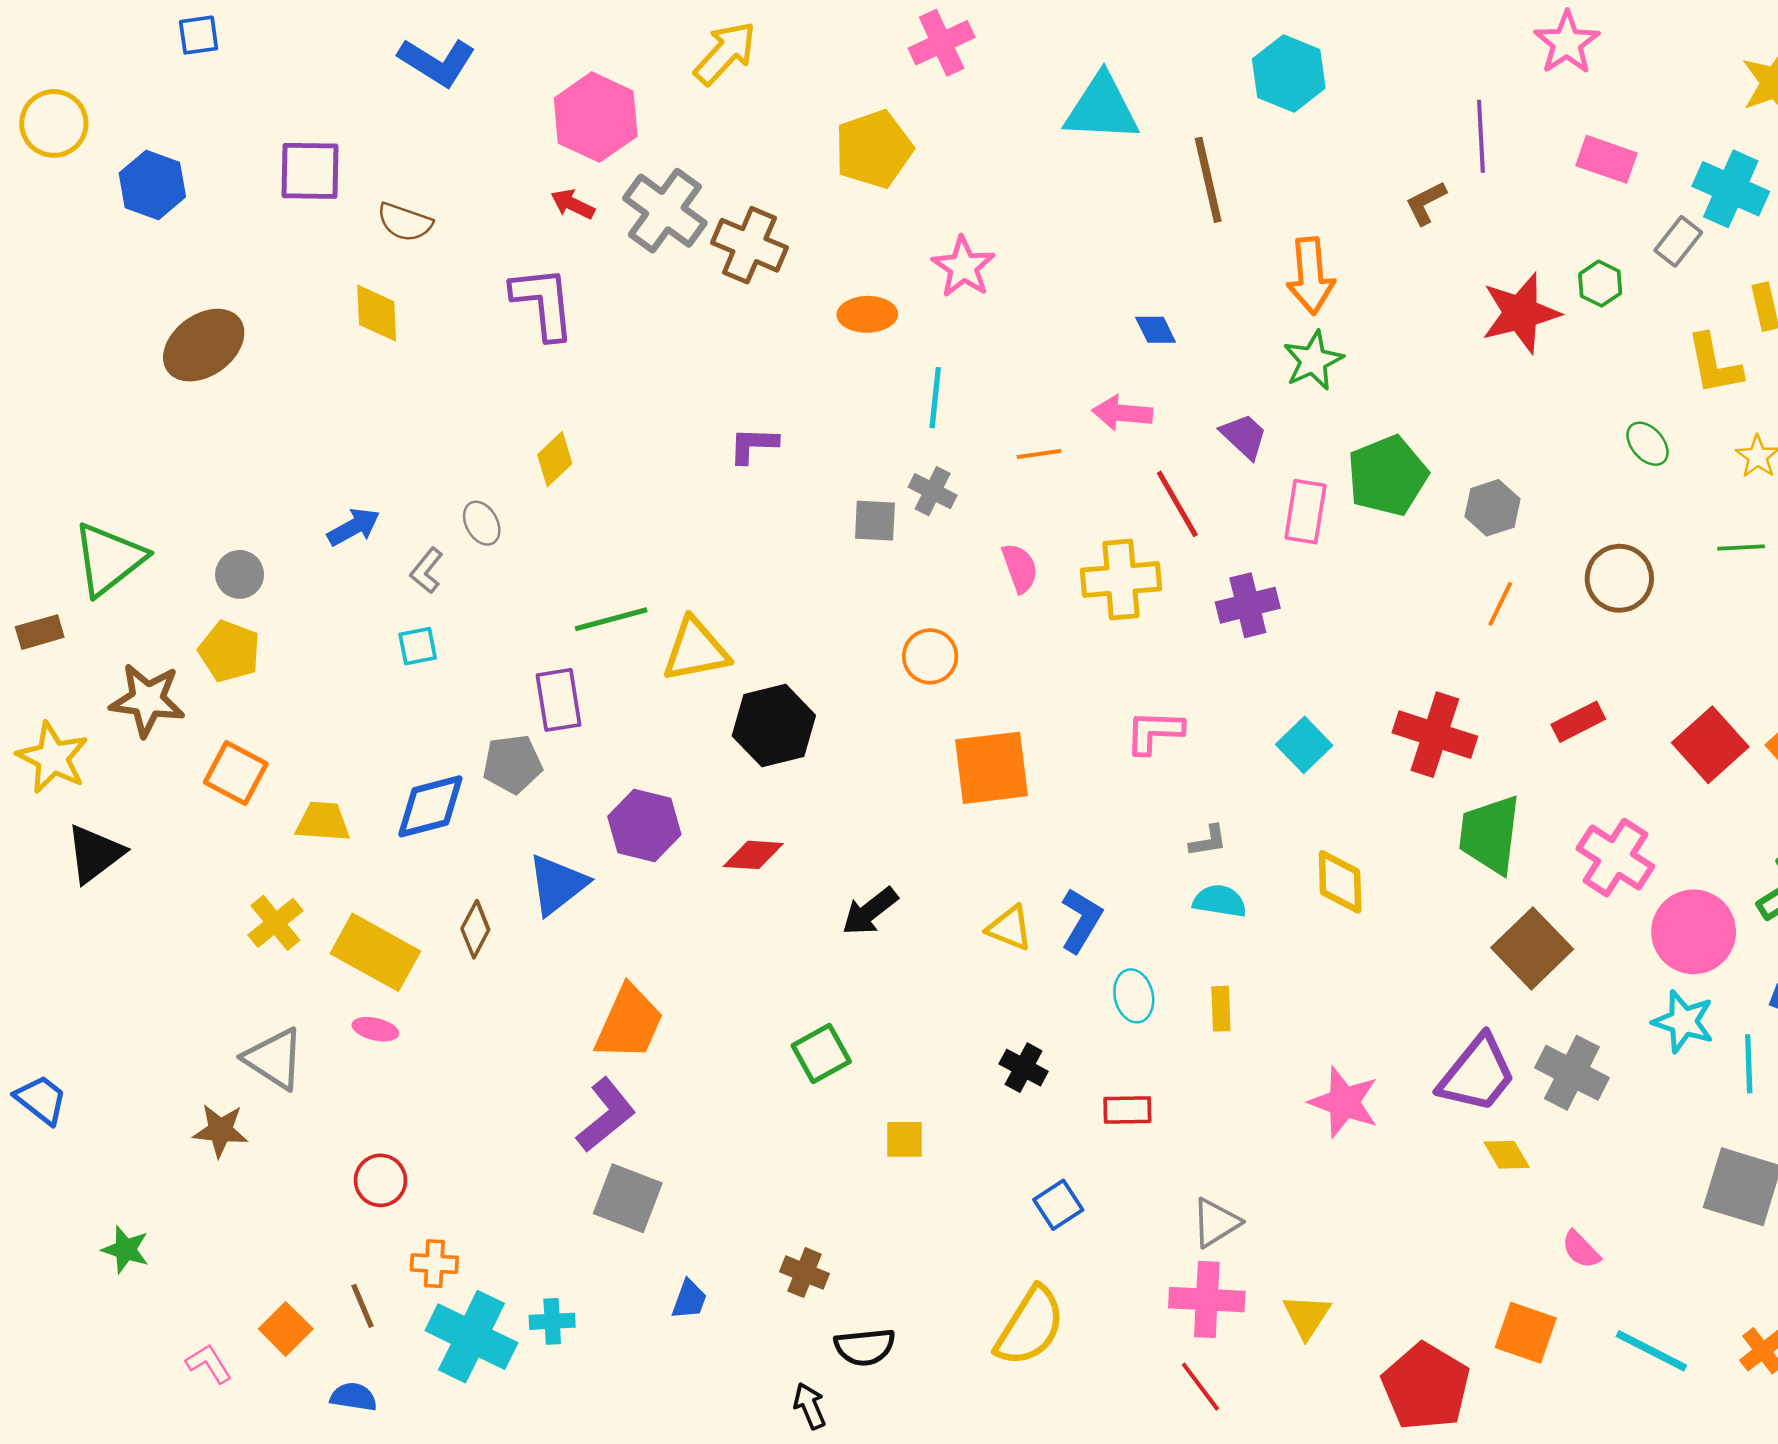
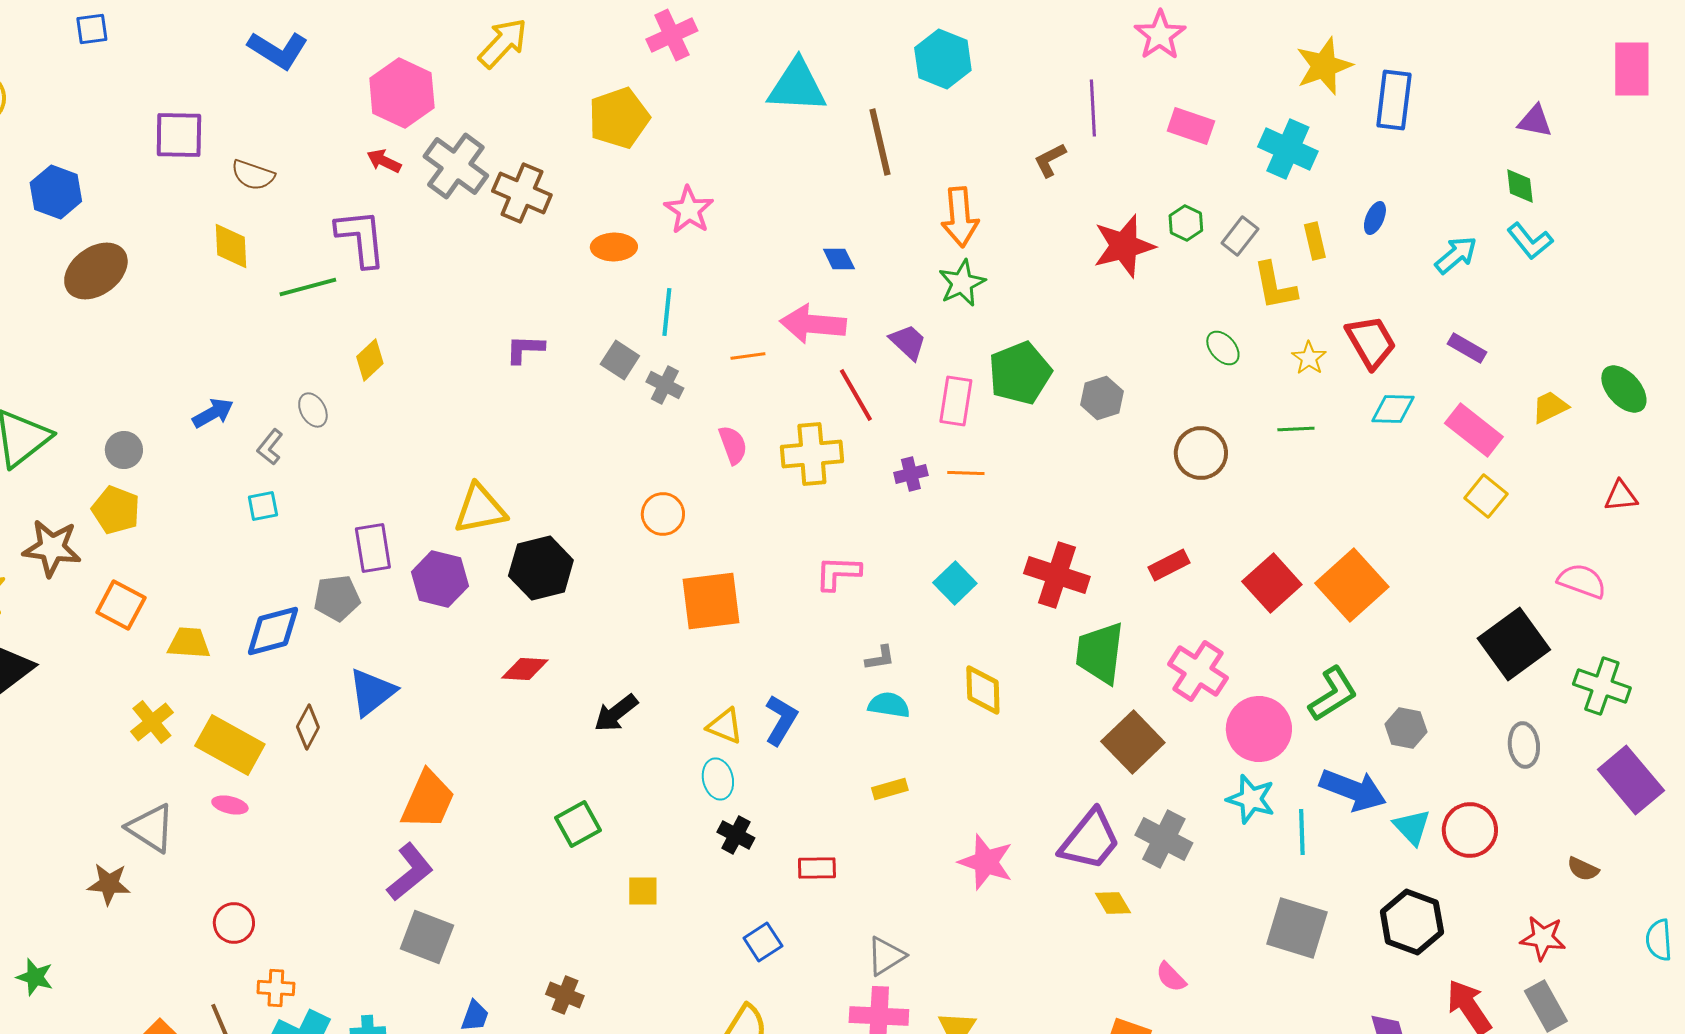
blue hexagon: (152, 185) -> (56, 192), moved
gray rectangle: (1678, 241) -> (1240, 236), moved
pink arrow: (1122, 413) -> (813, 324), size x1.4
gray square: (875, 521) -> (620, 360), moved, turned 30
orange line: (1500, 604) -> (966, 473), moved, turned 66
purple cross: (1248, 605) -> (911, 474), size x0.7
green line: (611, 619) -> (308, 287), moved
purple hexagon: (644, 826) -> (440, 579), moved
cyan ellipse: (1134, 996) -> (718, 779), moved
yellow rectangle: (1221, 1009) -> (890, 789), turned 76

